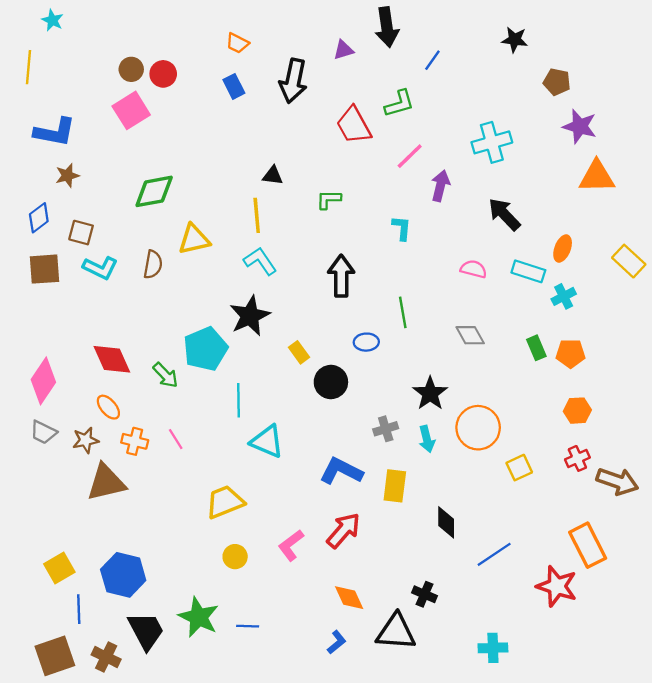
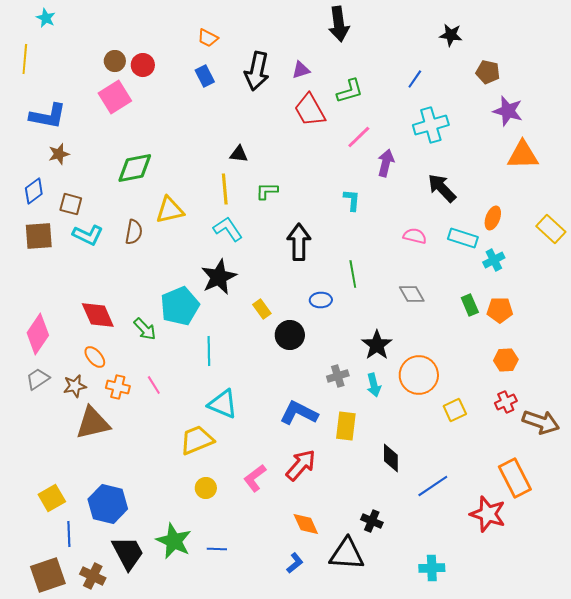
purple triangle: (343, 50) -> (301, 70), moved
blue line: (432, 60) -> (415, 79), moved
green L-shape: (329, 199) -> (267, 191), moved
gray trapezoid: (43, 432) -> (38, 379), turned 120
cyan triangle: (267, 441) -> (223, 404), moved

